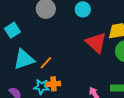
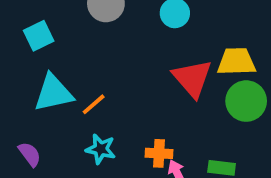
orange cross: (53, 84) -> (159, 153), moved
cyan star: (41, 87) -> (101, 149), moved

